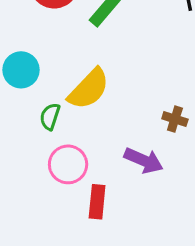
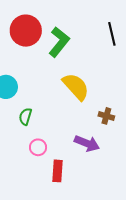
yellow semicircle: (89, 89) -> (76, 87), moved, turned -84
pink circle: (68, 164) -> (38, 147), size x0.7

